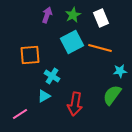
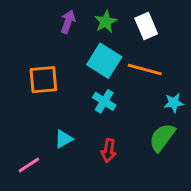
cyan square: (72, 42) -> (104, 61), turned -30
cyan cross: (52, 76) -> (104, 101), moved
red arrow: (75, 104) -> (109, 151), size x0.7

